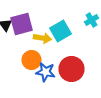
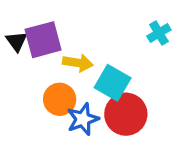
cyan square: (60, 31) -> (113, 83), moved, turned -30
blue star: (46, 72) -> (83, 119), turned -30

